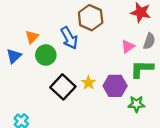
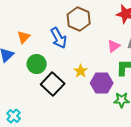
green circle: (46, 55) -> (37, 64), moved
yellow star: (88, 83) -> (81, 71), moved

